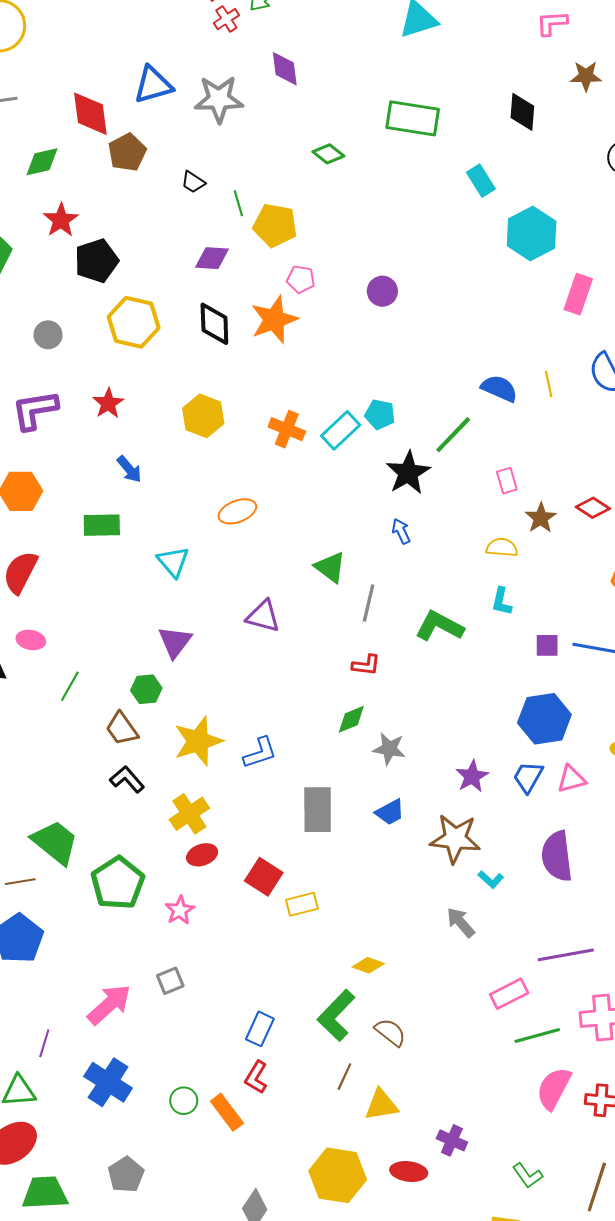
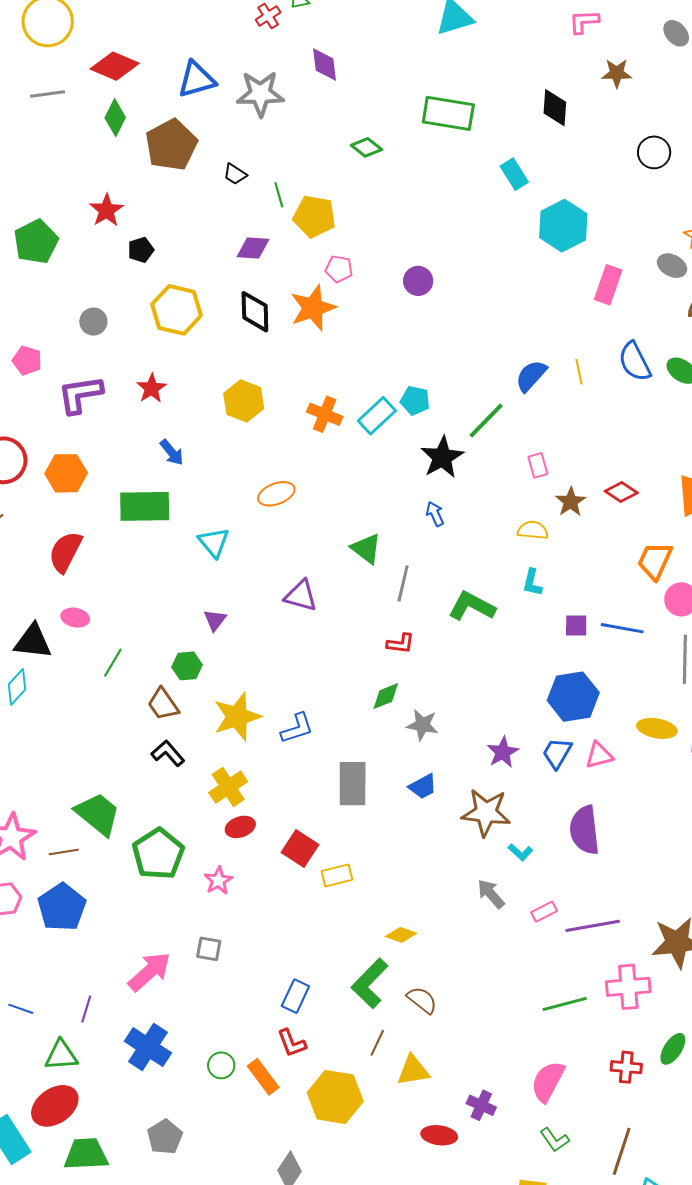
red diamond: (90, 114) -> (115, 66), moved, turned -60
brown pentagon: (127, 152) -> (171, 145), size x1.4
green diamond: (42, 162) -> (115, 118), moved, turned -51
black pentagon: (96, 261) -> (141, 250), size x0.6
blue semicircle: (499, 388) -> (531, 376), turned -72
green rectangle: (102, 525) -> (145, 506), size x1.4
purple triangle: (175, 642) -> (215, 620), size x0.7
gray square: (170, 981) -> (209, 949), turned 32
pink rectangle: (509, 994) -> (544, 912), moved, size x0.7
red L-shape: (256, 1077) -> (292, 1043), turned -52
pink semicircle: (554, 1088) -> (548, 1081), moved
yellow hexagon: (338, 1175) -> (335, 1097), moved

